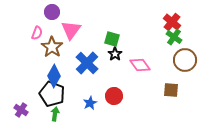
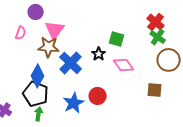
green square: (112, 39) -> (117, 39), moved
brown star: (52, 47) -> (49, 47), moved, turned -30
blue star: (90, 103) -> (74, 103), size x1.5

